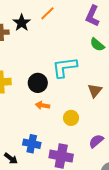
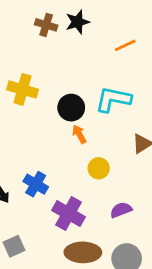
orange line: (47, 13) -> (125, 45), moved
orange arrow: (43, 105) -> (79, 134), moved, turned 32

